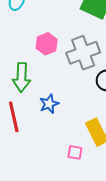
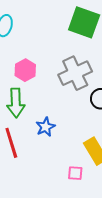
pink hexagon: (47, 44) -> (25, 70), moved

